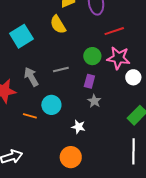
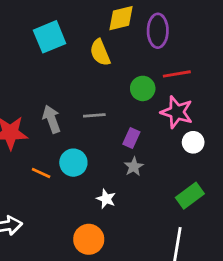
cyan square: (21, 36) -> (50, 37), moved
green circle: (92, 56) -> (143, 88), moved

